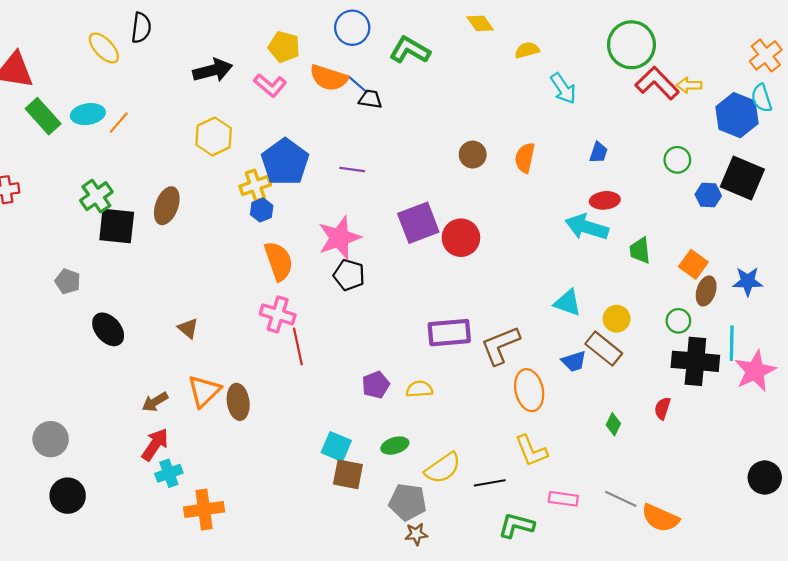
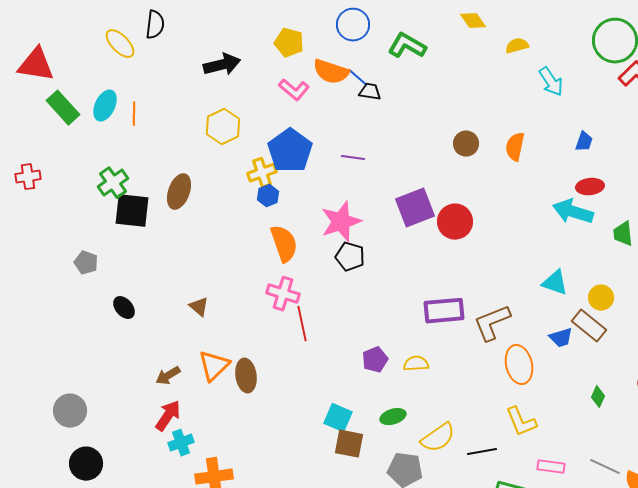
pink L-shape: (270, 85) -> (294, 90), moved
cyan ellipse: (88, 114) -> (105, 106), turned -56
orange line: (119, 123) -> (134, 114), turned -40
black ellipse: (108, 329) -> (124, 308), size x0.7

